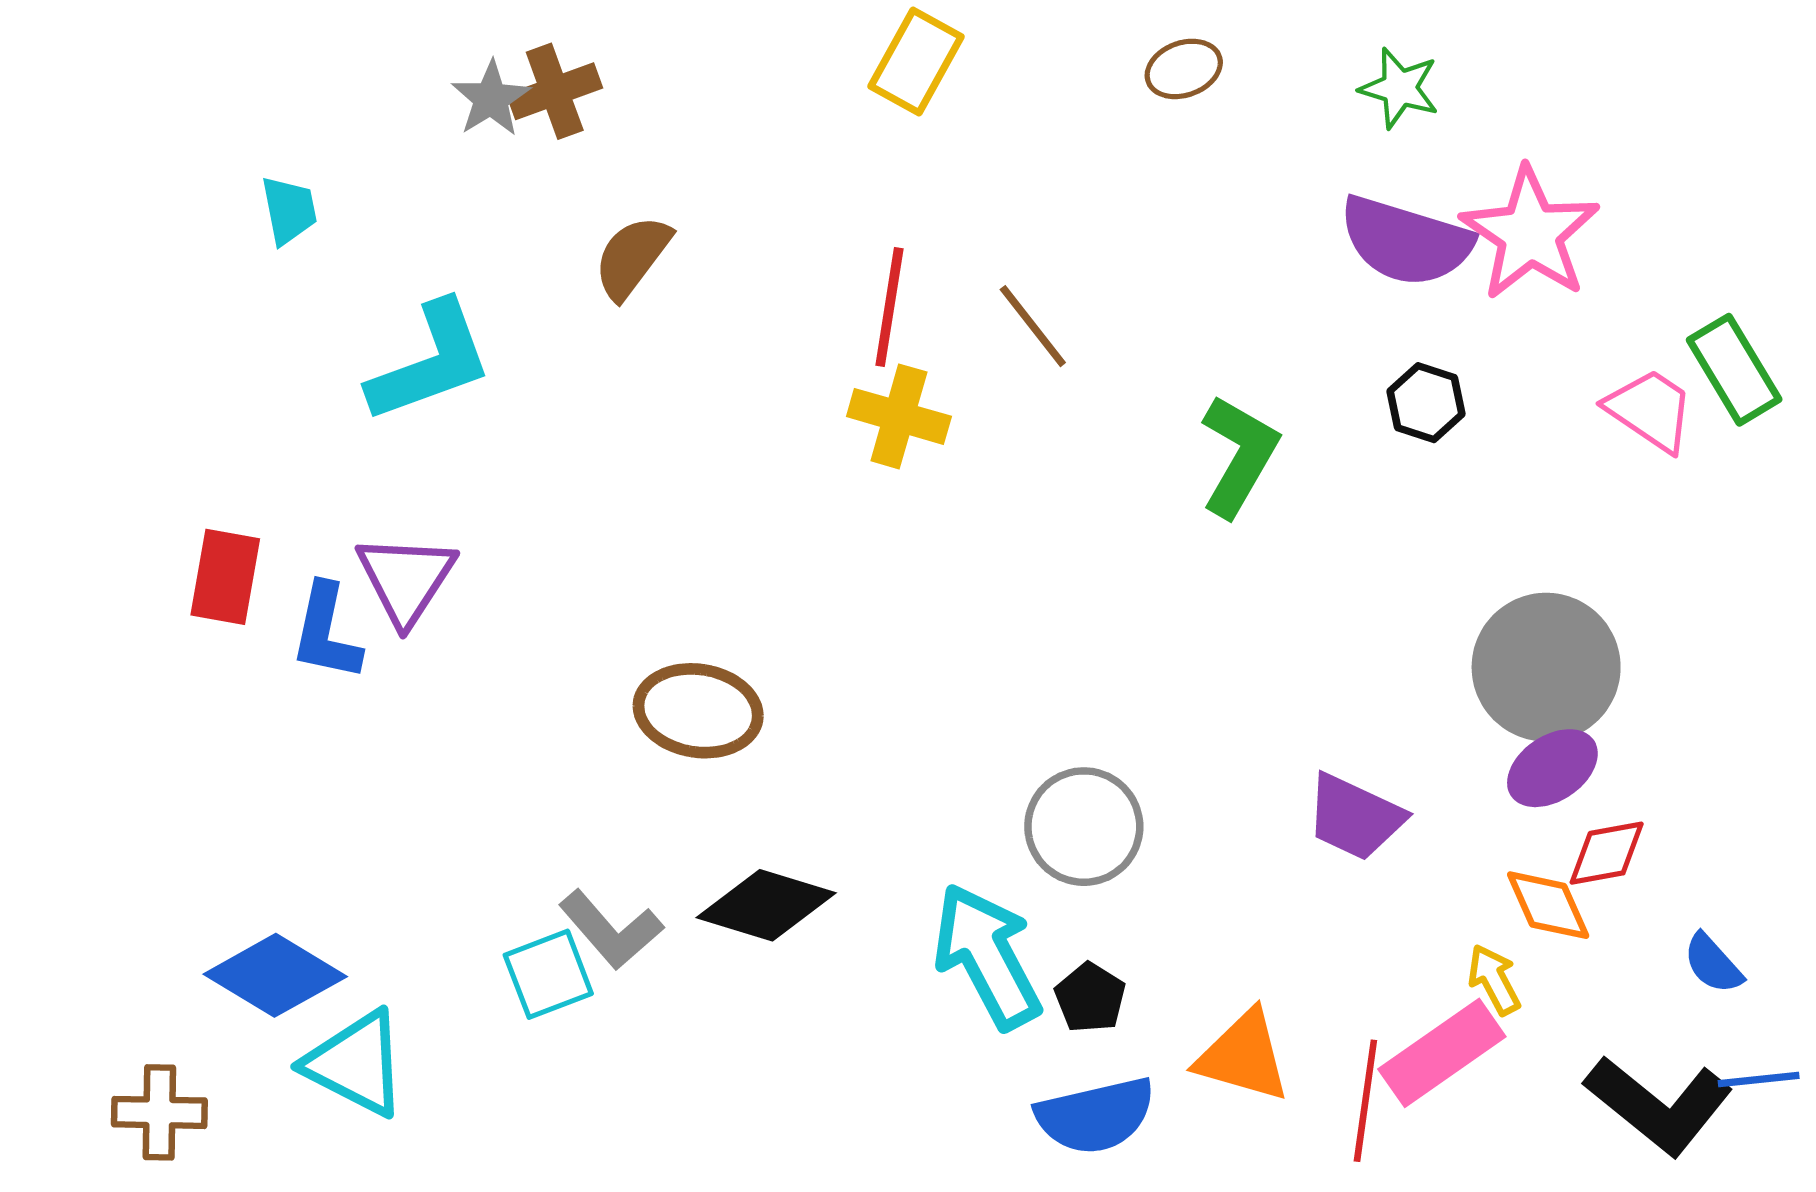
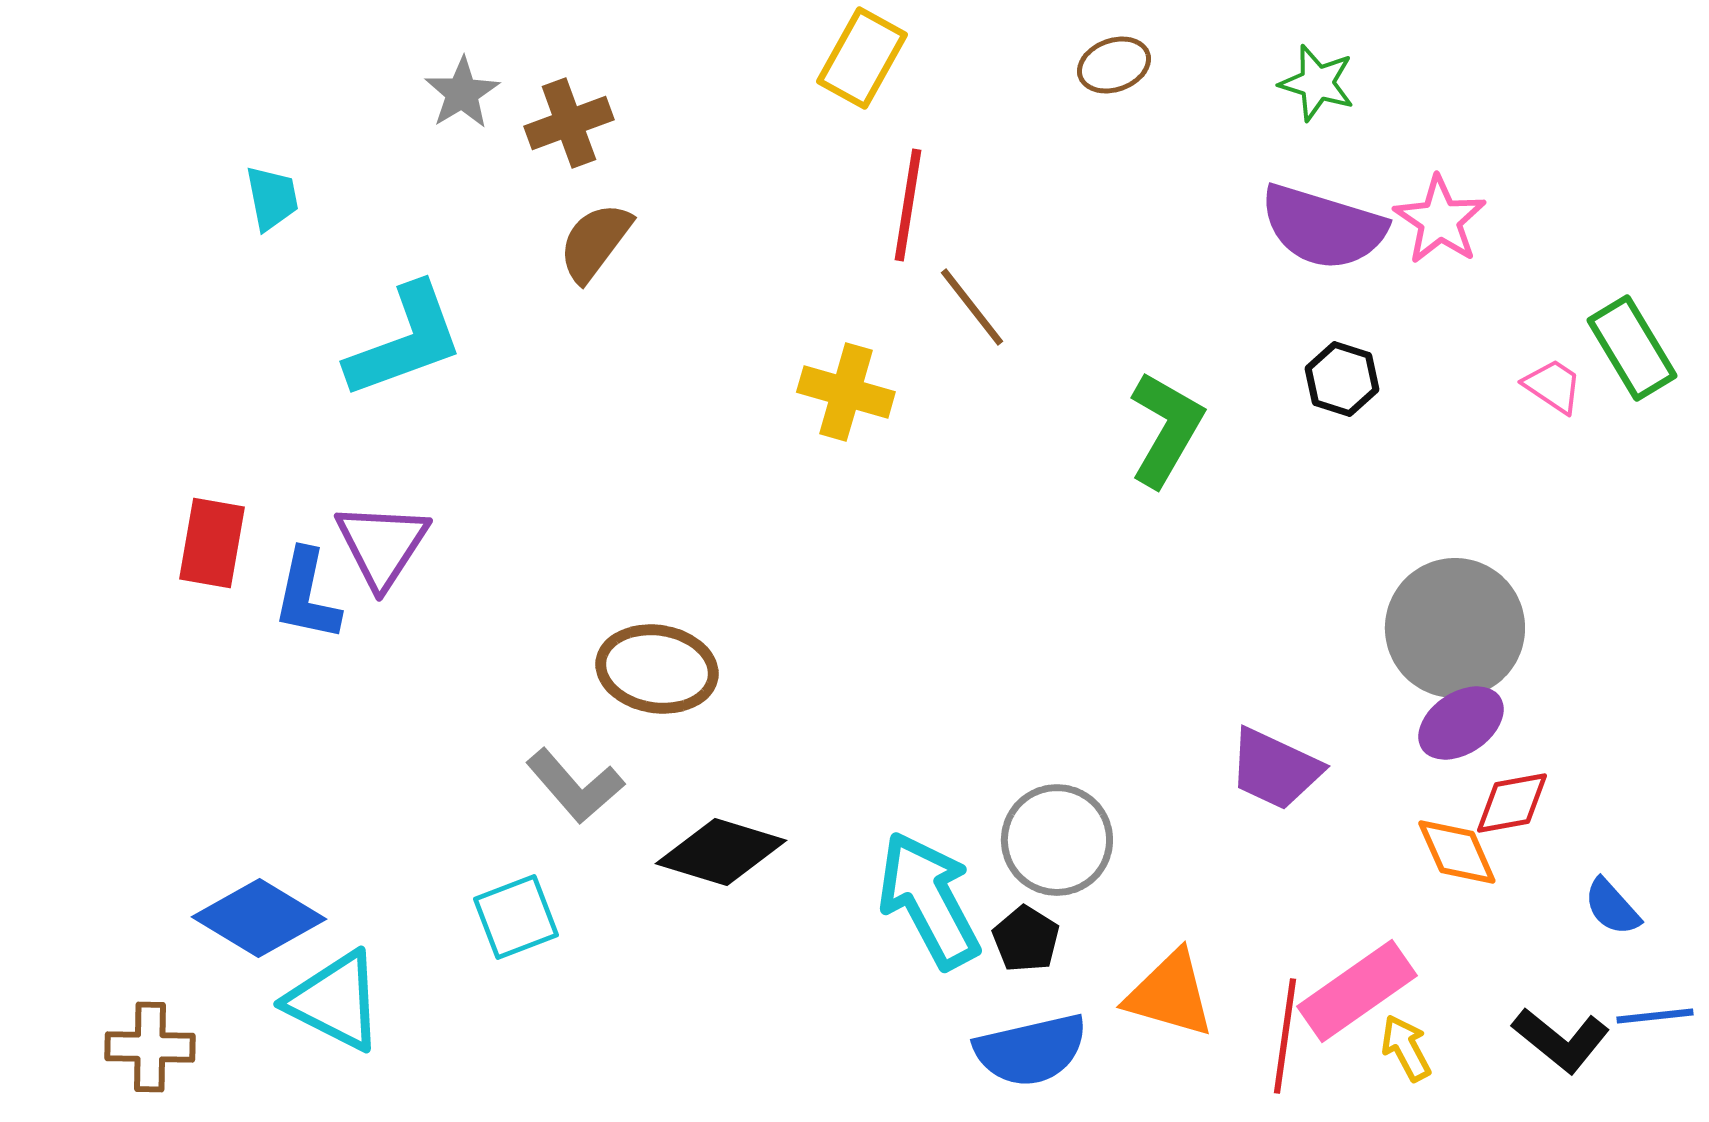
brown cross: (555, 91) -> (569, 123), moved
pink star: (1530, 234) -> (1440, 220), size x0.7
red line: (889, 307) -> (908, 205), moved
pink trapezoid: (1650, 410) -> (1553, 386), size x0.7
gray circle: (1084, 827) -> (1057, 840), moved
gray L-shape: (611, 930) -> (575, 786), moved
yellow arrow: (1494, 980) -> (1406, 1048), moved
black L-shape: (1659, 1105) -> (1561, 1040), size x0.7

